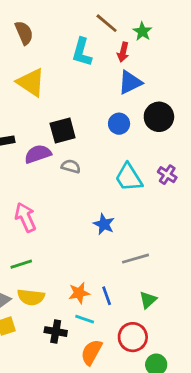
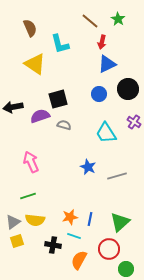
green star: (142, 31) -> (118, 19), moved
cyan L-shape: (82, 52) -> (60, 44), moved, turned -30
purple cross: (167, 175) -> (134, 122), moved
gray line: (136, 259) -> (117, 176), moved
blue line: (107, 296) -> (90, 219), turned 32
green triangle: (148, 300) -> (120, 222), size x1.5

